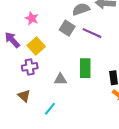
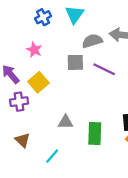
gray square: (67, 28) -> (75, 62), turned -35
purple cross: (30, 67) -> (19, 102), moved
green rectangle: (85, 68) -> (95, 133), moved

